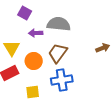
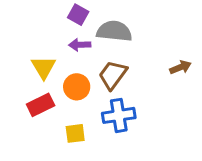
purple square: (25, 13) -> (78, 15), moved

